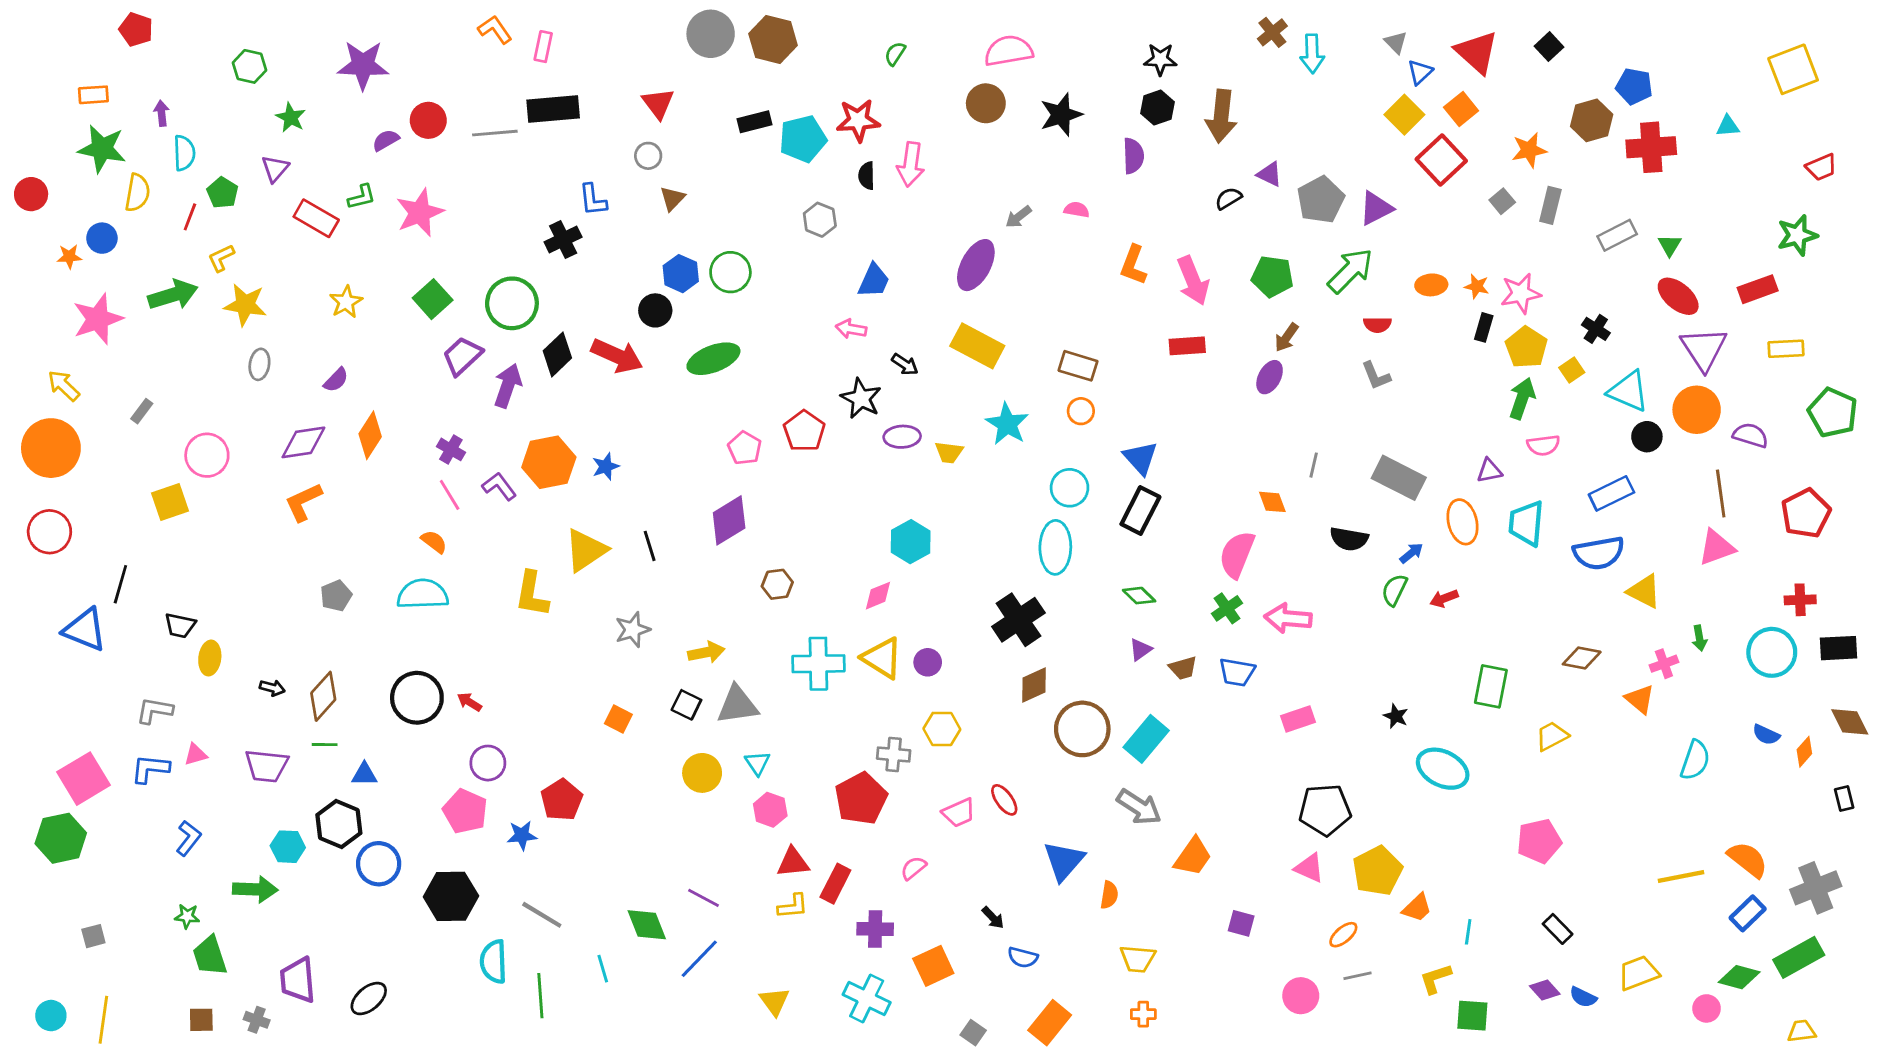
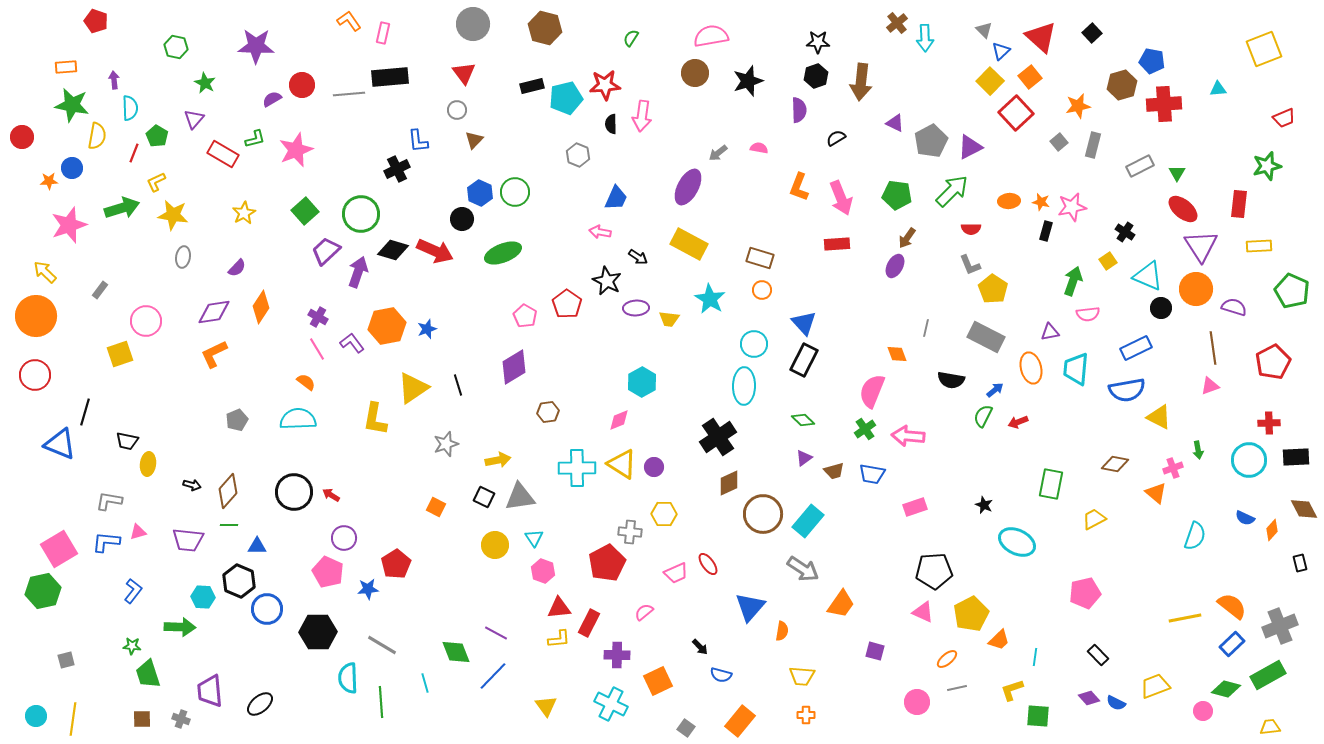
gray circle: (711, 34) -> (473, 24), moved
black semicircle: (1228, 198) -> (836, 138), moved
red rectangle: (1758, 289) -> (1239, 204), turned -64
yellow pentagon: (1526, 347) -> (993, 289), moved
black diamond: (557, 354) -> (393, 250), turned 60
pink triangle: (1716, 547) -> (1210, 386), size x0.7

